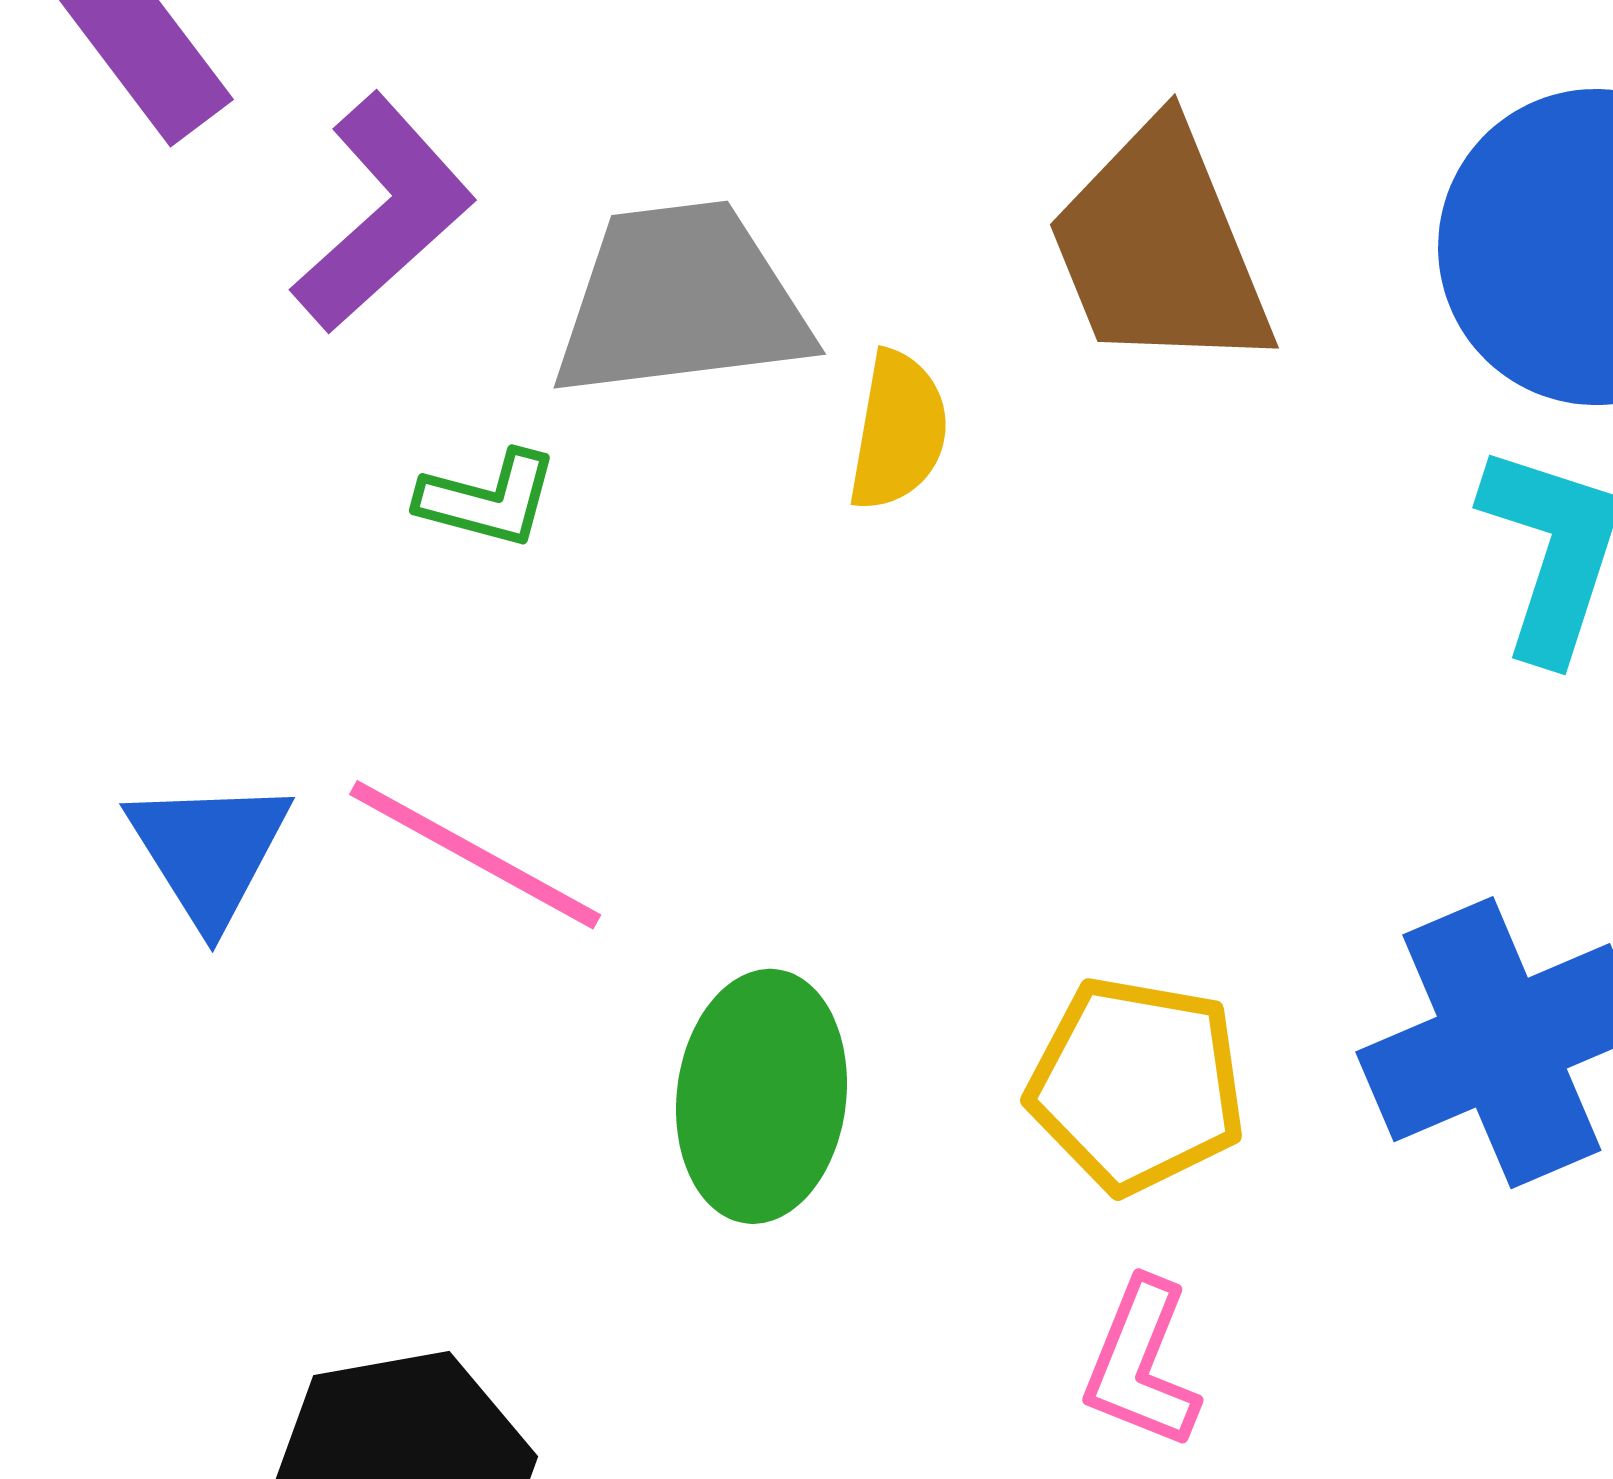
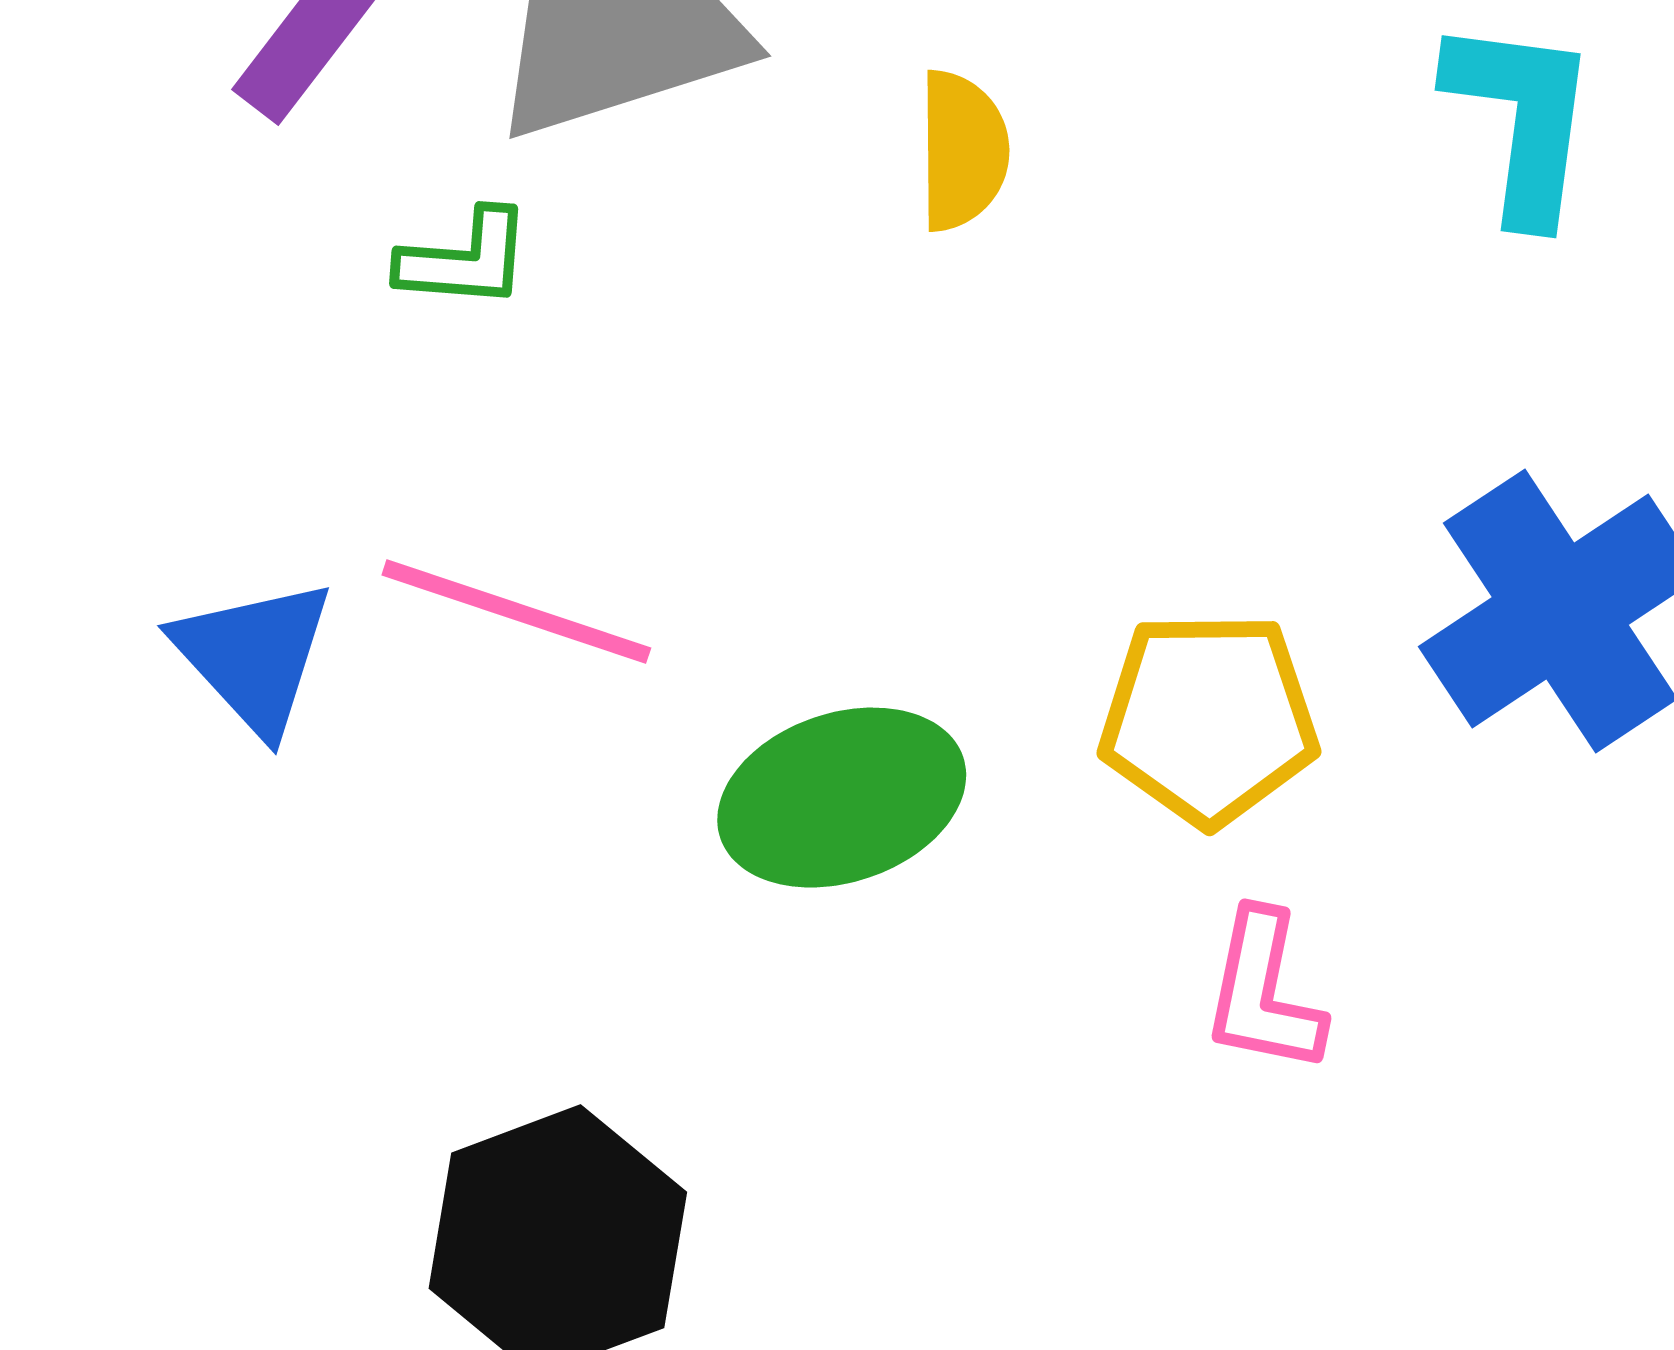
yellow semicircle: (898, 431) -> (963, 151), moved
green ellipse: (762, 1096) -> (842, 798), turned 75

